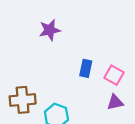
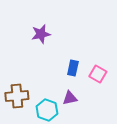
purple triangle: (115, 102) -> (70, 98), moved

